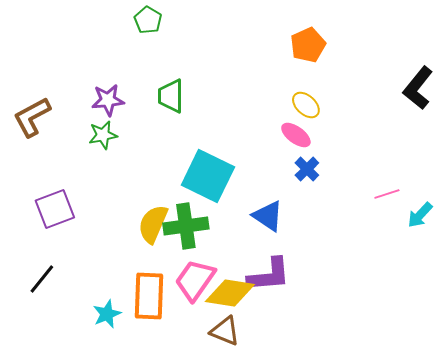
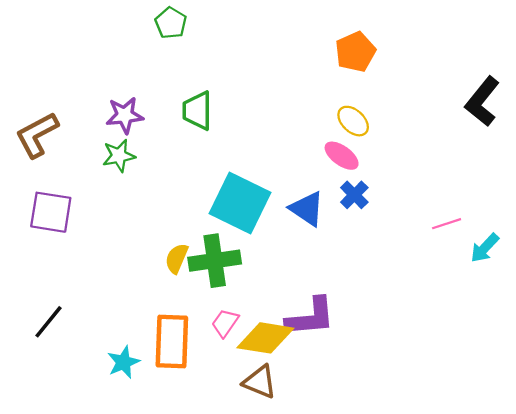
purple square: (55, 209) -> (51, 212), moved, turned 30
blue triangle: (268, 216) -> (307, 209), moved
yellow semicircle: (153, 224) -> (177, 258), size x0.7
pink trapezoid: (195, 280) -> (225, 323), size x0.6

